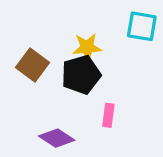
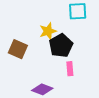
black pentagon: (81, 75) -> (61, 46), moved

